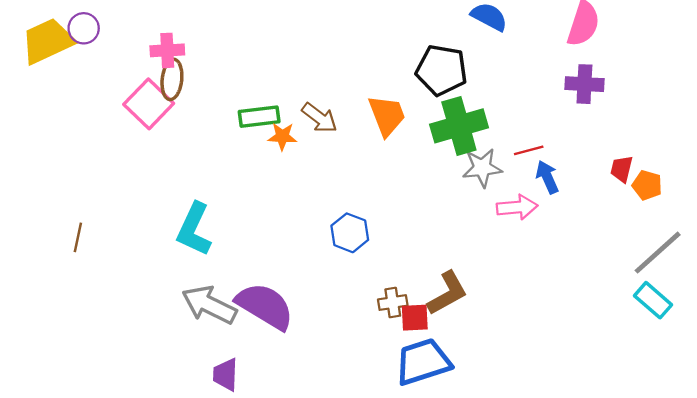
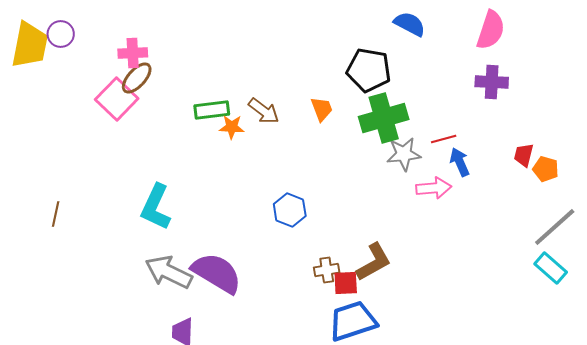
yellow trapezoid: (48, 41) -> (30, 45), turned 126
brown ellipse: (172, 79) -> (137, 78), turned 36
orange trapezoid: (387, 115) -> (322, 109), size x0.7

